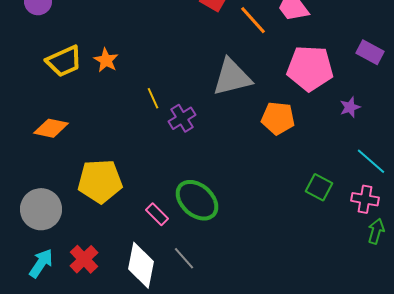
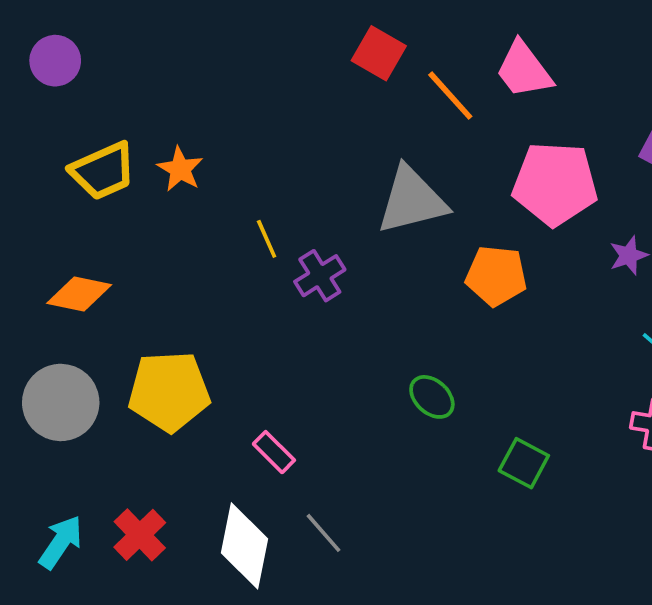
green square: (319, 187) -> (524, 463), moved
green ellipse: (197, 200) -> (432, 397), moved, size x0.6
gray circle: (41, 209) -> (61, 402), moved

